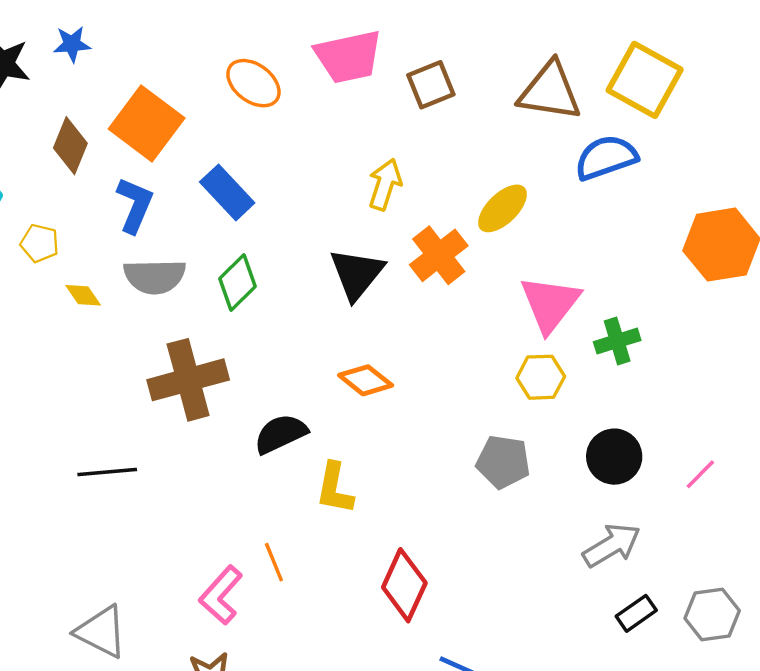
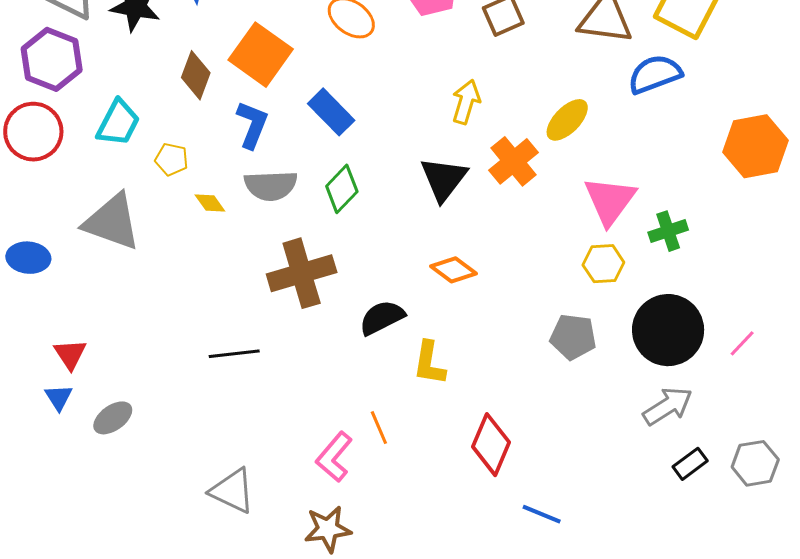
black circle: (614, 457) -> (668, 330), size x1.5

